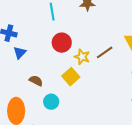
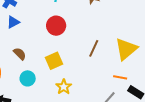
brown line: (105, 52) -> (94, 48), turned -48
yellow star: (82, 57) -> (64, 87), moved

